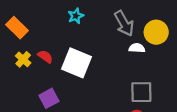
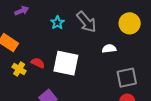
gray arrow: (124, 23) -> (86, 22), moved
white semicircle: (137, 48) -> (109, 49), moved

